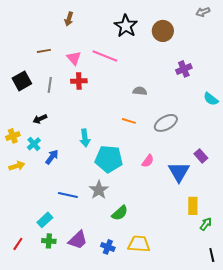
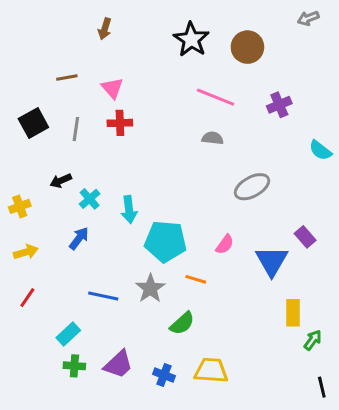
pink line: (105, 56) -> (216, 97), moved
orange line: (129, 121) -> (196, 279), moved
cyan cross: (34, 144) -> (90, 199), moved
red line: (18, 244) -> (27, 298), moved

